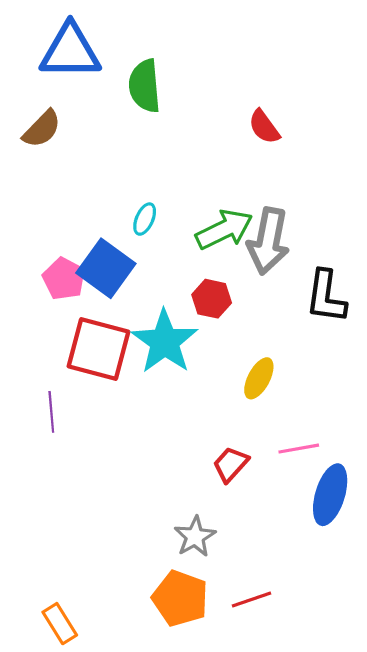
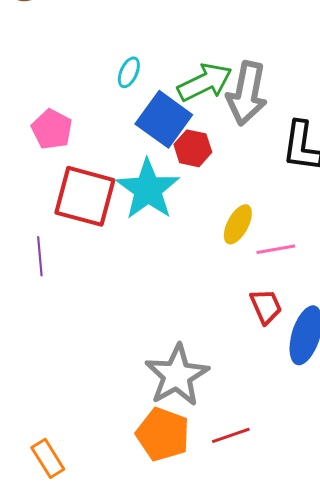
blue square: (106, 268) -> (164, 119), moved
pink line: (299, 449) -> (276, 249), moved
red trapezoid: (231, 464) -> (266, 306), moved, turned 114
gray star: (195, 537) -> (177, 375), size x1.6

